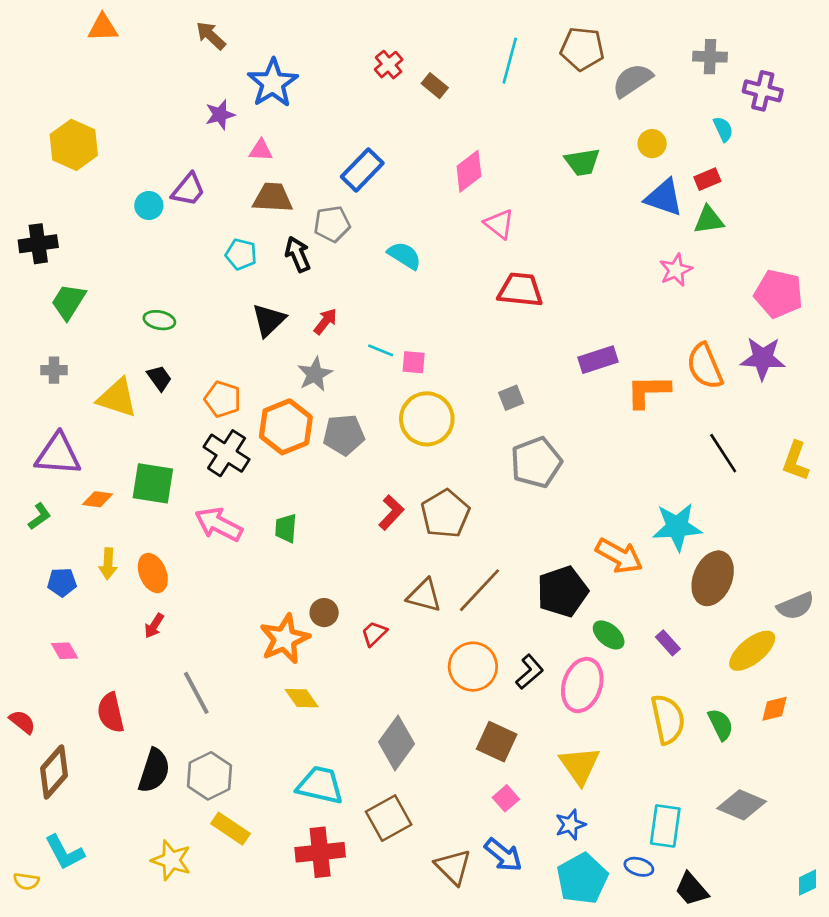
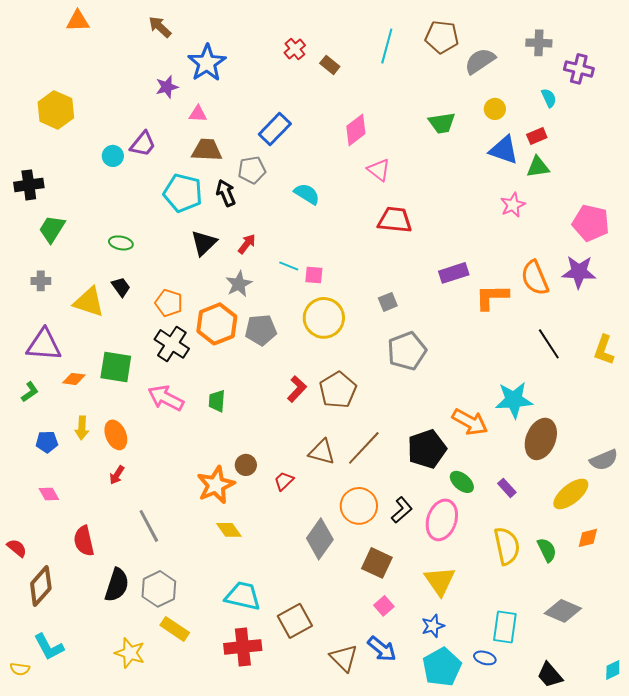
cyan pentagon: (241, 254) -> (183, 193), size x1.6
gray diamond: (397, 743) -> (320, 539), moved
black trapezoid: (692, 889) -> (550, 675), moved

